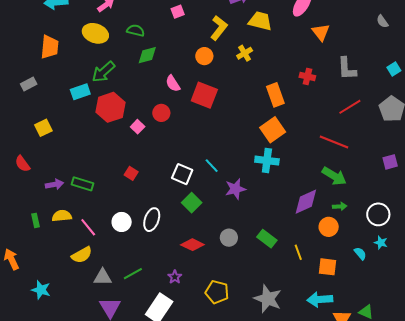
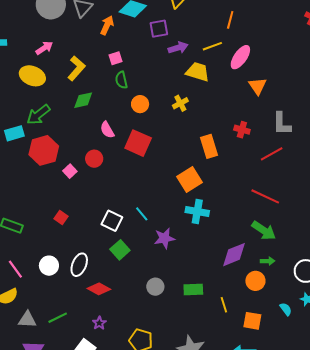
yellow L-shape: (219, 28) -> (76, 68), moved
green semicircle: (136, 30) -> (121, 80), moved, turned -120
red line: (350, 107) -> (272, 154), moved
orange square: (273, 130) -> (190, 180), moved
green rectangle: (267, 239) -> (193, 290), turned -42
red diamond: (192, 245) -> (99, 289), moved

